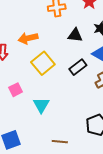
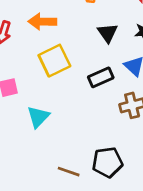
black triangle: (75, 35) -> (107, 33), turned 35
brown line: (60, 142) -> (69, 172), moved

